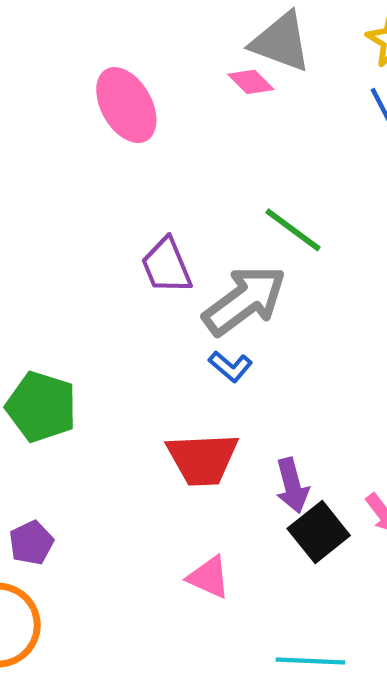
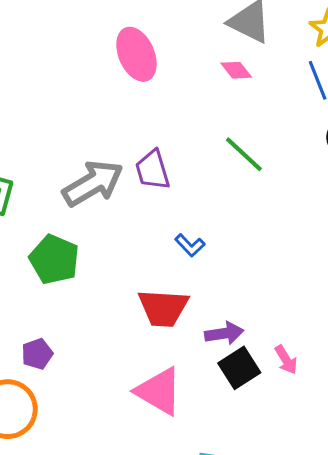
pink diamond: (251, 82) -> (236, 70), moved
gray arrow: (245, 300) -> (93, 183), moved
purple arrow: (292, 485) -> (224, 333), turned -90
pink triangle: (209, 577) -> (159, 391), size x1.6

